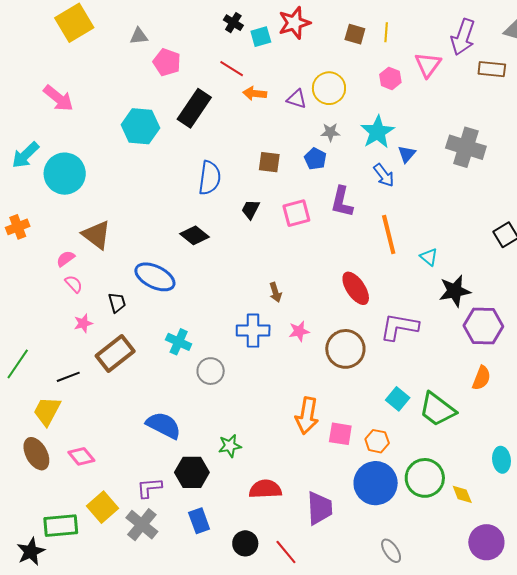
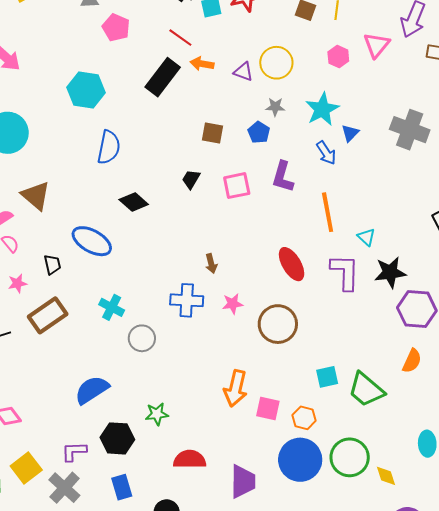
black rectangle: (194, 108) -> (163, 77), moved
blue semicircle: (210, 178) -> (109, 147), moved
purple L-shape: (399, 327) -> (345, 272), moved, turned 78
cyan square: (398, 399) -> (327, 377), turned 35
blue semicircle: (164, 425) -> (92, 390), turned -63

